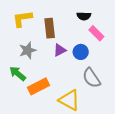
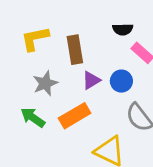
orange rectangle: (39, 86) -> (75, 116), moved

